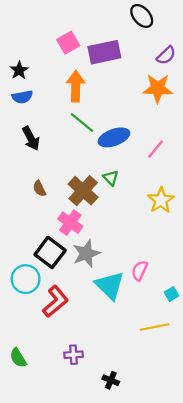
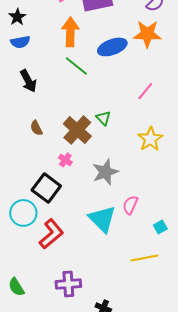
blue ellipse: (114, 137) -> (112, 47), moved
pink cross: (70, 223) -> (65, 160), size x0.6
gray star: (86, 254) -> (105, 172), moved
purple cross: (73, 355) -> (68, 284), size x1.4

